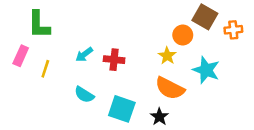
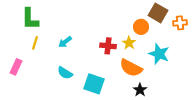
pink rectangle: (21, 56) -> (16, 67), moved
red cross: (114, 60) -> (108, 46), moved
yellow line: (45, 69) -> (35, 43), moved
black star: (159, 117) -> (140, 90), moved

